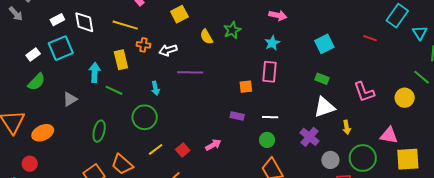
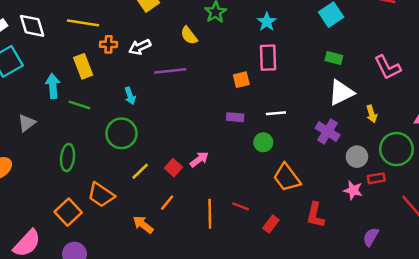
yellow semicircle: (206, 37) -> (189, 35), moved
green circle: (267, 140) -> (263, 142), moved
pink arrow: (213, 145) -> (199, 159), moved

